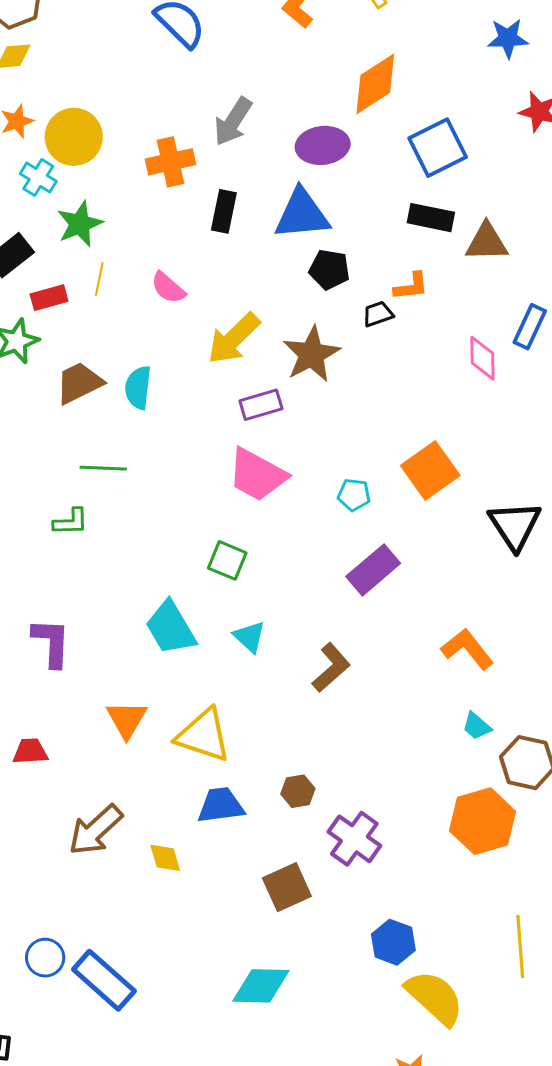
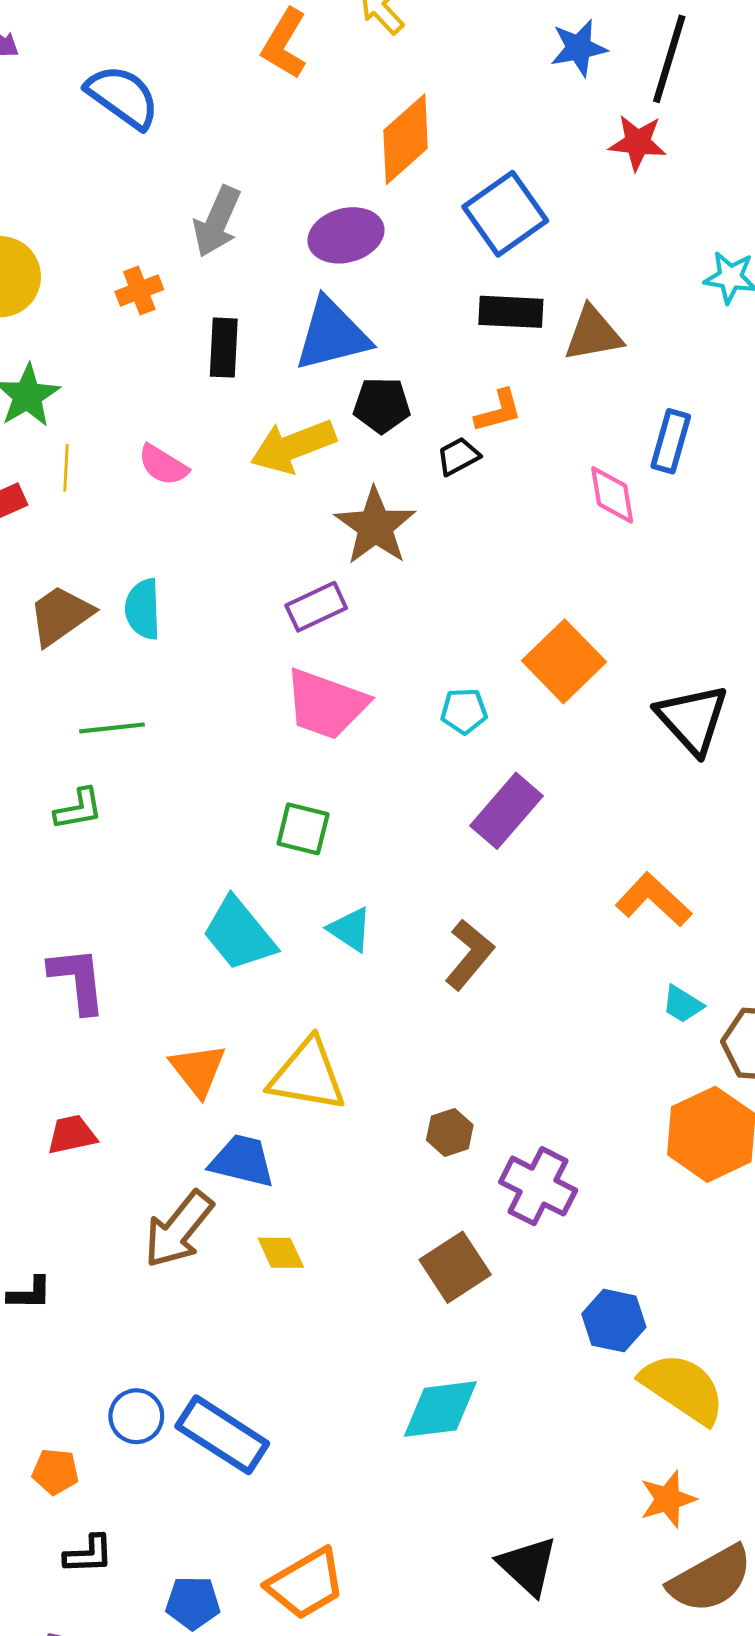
orange cross: (170, 162) -> (139, 291), size x0.7
yellow arrow: (234, 338) -> (293, 446), moved, turned 32
blue trapezoid: (221, 805) -> (242, 1161), moved, turned 30

